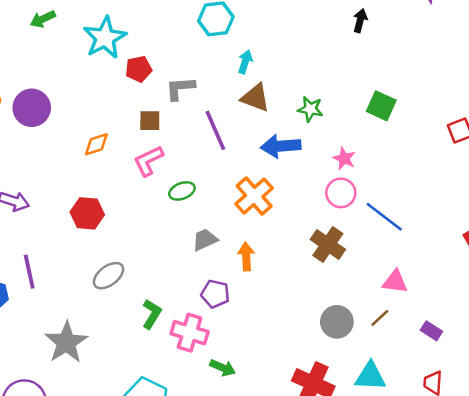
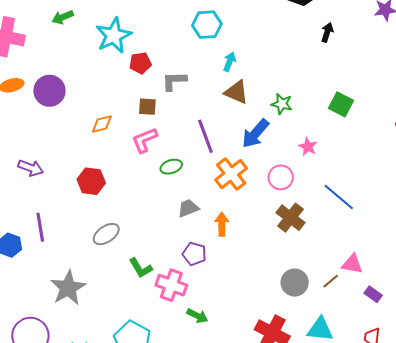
purple line: (215, 130) -> (205, 136), moved
blue arrow: (281, 146) -> (255, 134), turned -48
pink circle: (341, 193) -> (281, 177), moved
pink triangle: (395, 282) -> (352, 264), moved
green L-shape: (152, 314) -> (141, 268), turned 115

